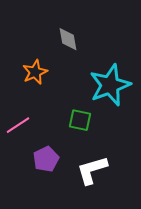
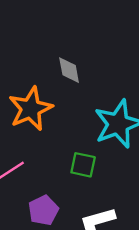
orange star: (35, 72) -> (31, 109), size x1.5

